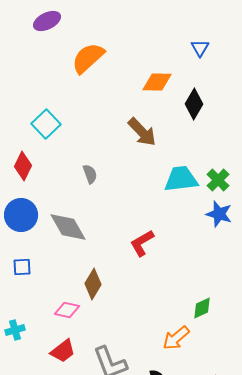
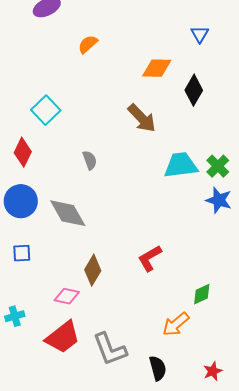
orange semicircle: (88, 58) -> (88, 44), size x0.6
red L-shape: (142, 243) -> (150, 258), moved
red trapezoid: (63, 351) -> (63, 337), size x1.4

